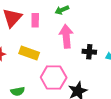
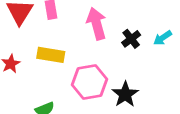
black cross: (89, 52) -> (131, 39), turned -32

